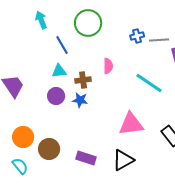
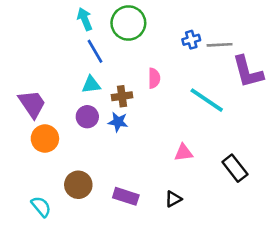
cyan arrow: (41, 20) -> (85, 19), moved
pink triangle: (131, 124) -> (184, 153), size x0.6
orange circle: (23, 137) -> (45, 139), moved
black triangle: (123, 160) -> (173, 199), size x0.6

